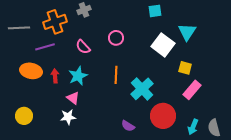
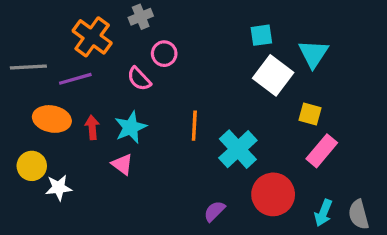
cyan square: (155, 11) -> (261, 35), moved
orange cross: (55, 22) -> (92, 37), turned -35
gray line: (19, 28) -> (28, 67), moved
pink circle: (116, 38) -> (164, 54), moved
yellow circle: (24, 116) -> (32, 166), moved
white star: (68, 117) -> (59, 188), moved
purple semicircle: (128, 126) -> (214, 211), turned 104

